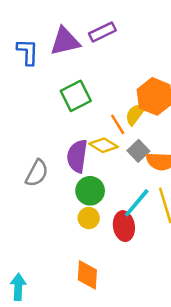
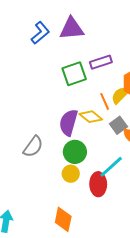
purple rectangle: (102, 32) -> (101, 62), moved
blue L-shape: (28, 52) -> (40, 33), turned 40
gray semicircle: (37, 173) -> (33, 147), moved

